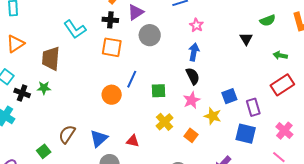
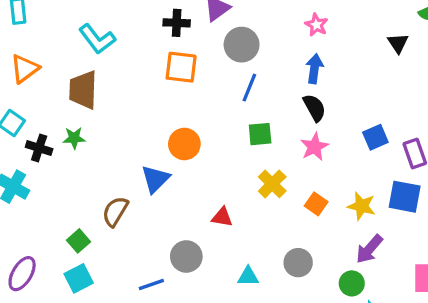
cyan L-shape: (75, 29) -> (97, 39), moved
blue line: (132, 79) -> (249, 88), moved
yellow star: (213, 116) -> (362, 206), moved
blue triangle: (99, 138) -> (155, 179), moved

